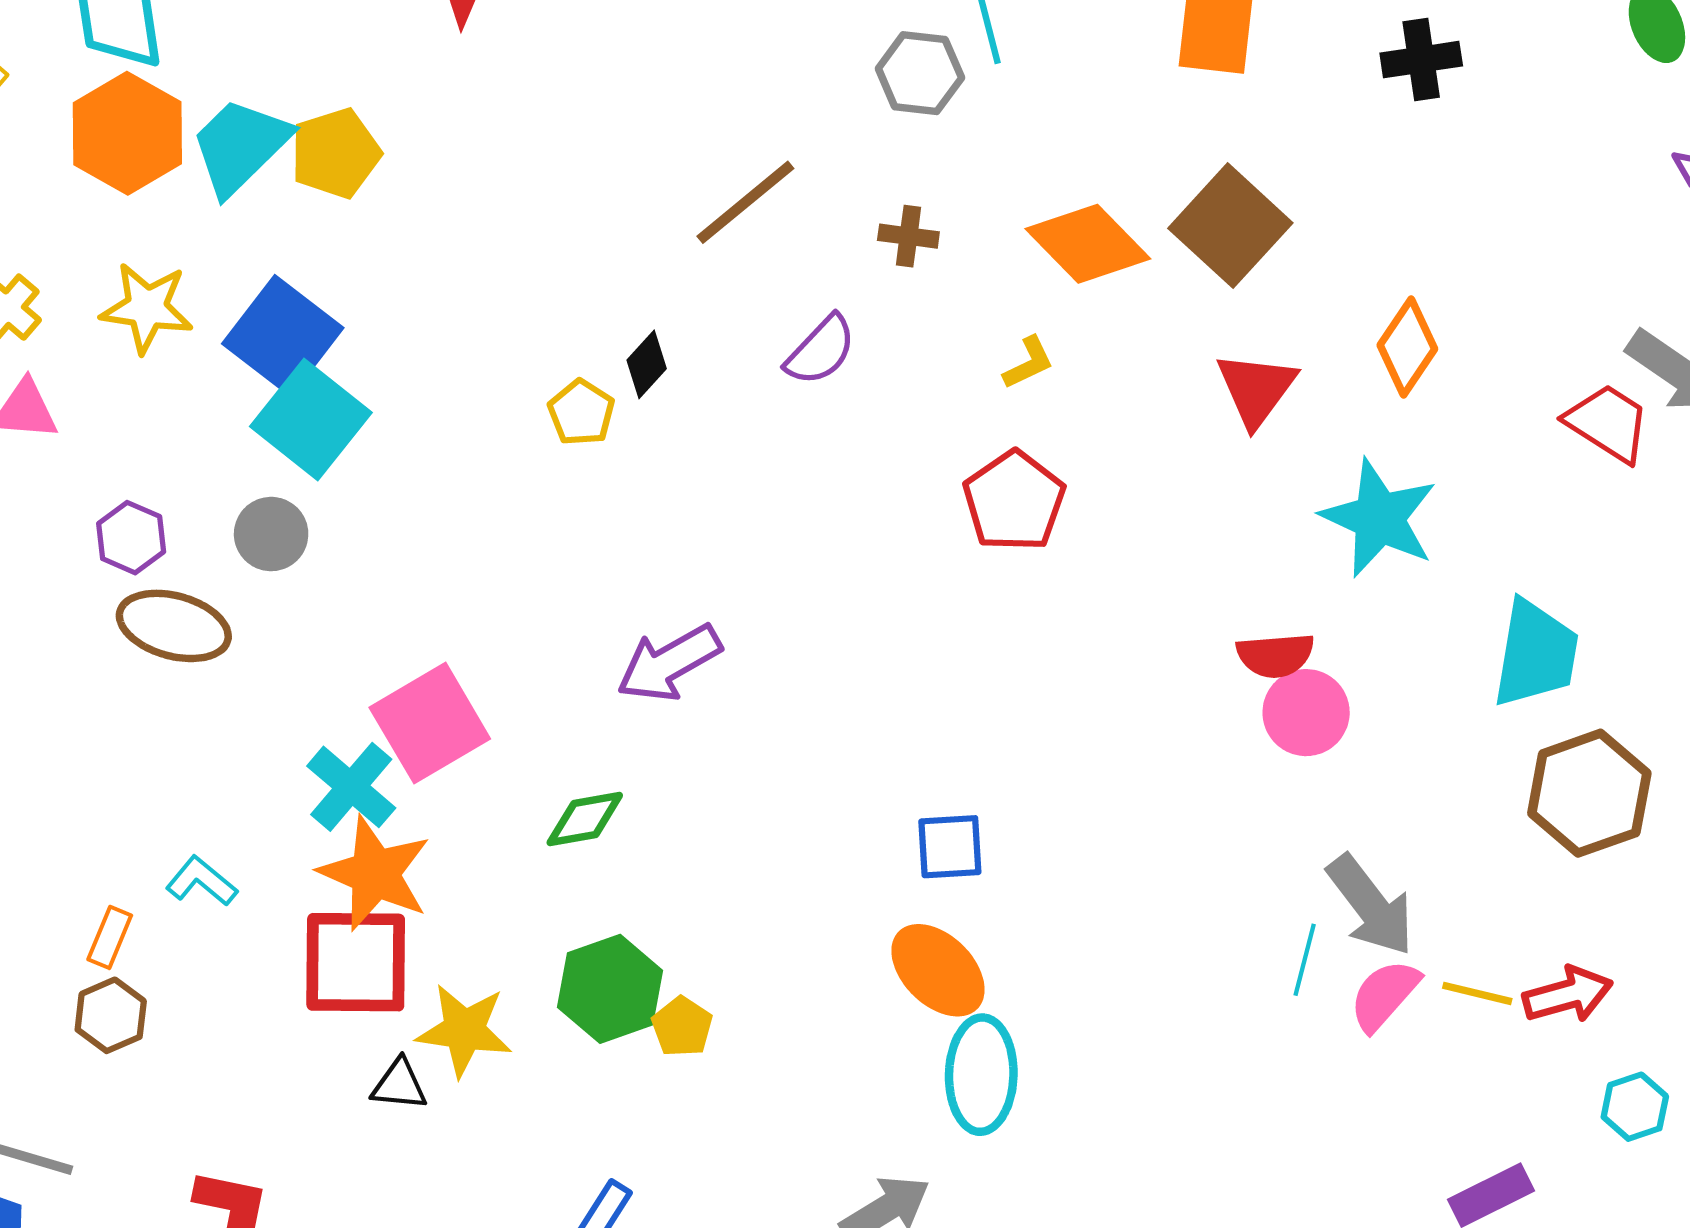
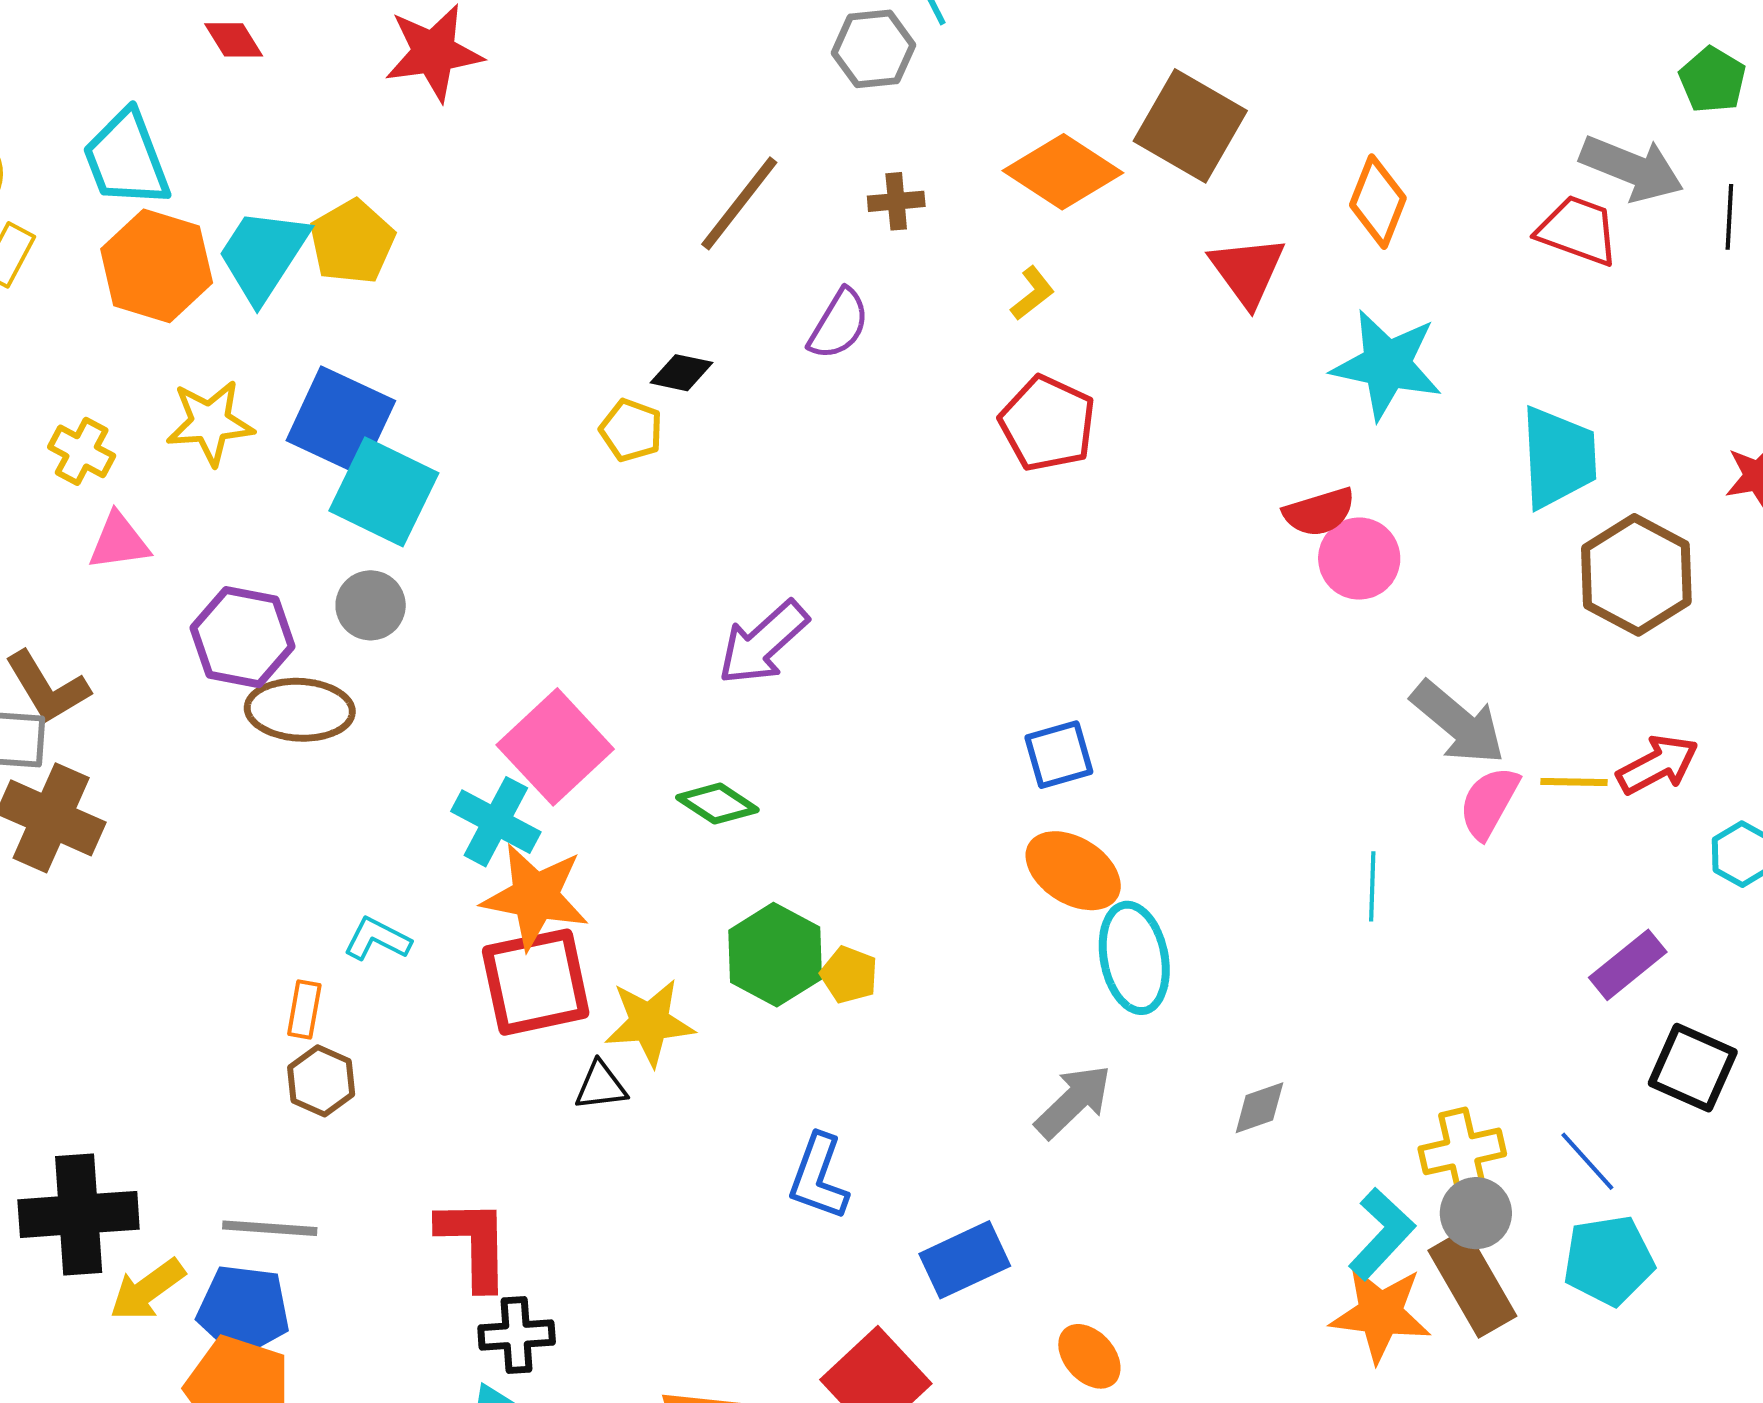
black diamond: (647, 364) -> (682, 373), turned 72
purple hexagon: (131, 538) -> (242, 637), size x1.5
green diamond: (585, 819) -> (717, 804), turned 56
cyan line: (1305, 960) -> (1372, 886), moved

